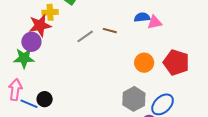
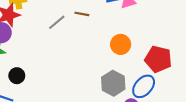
red pentagon: (176, 62) -> (158, 59), moved
black circle: (45, 99) -> (17, 76), moved

